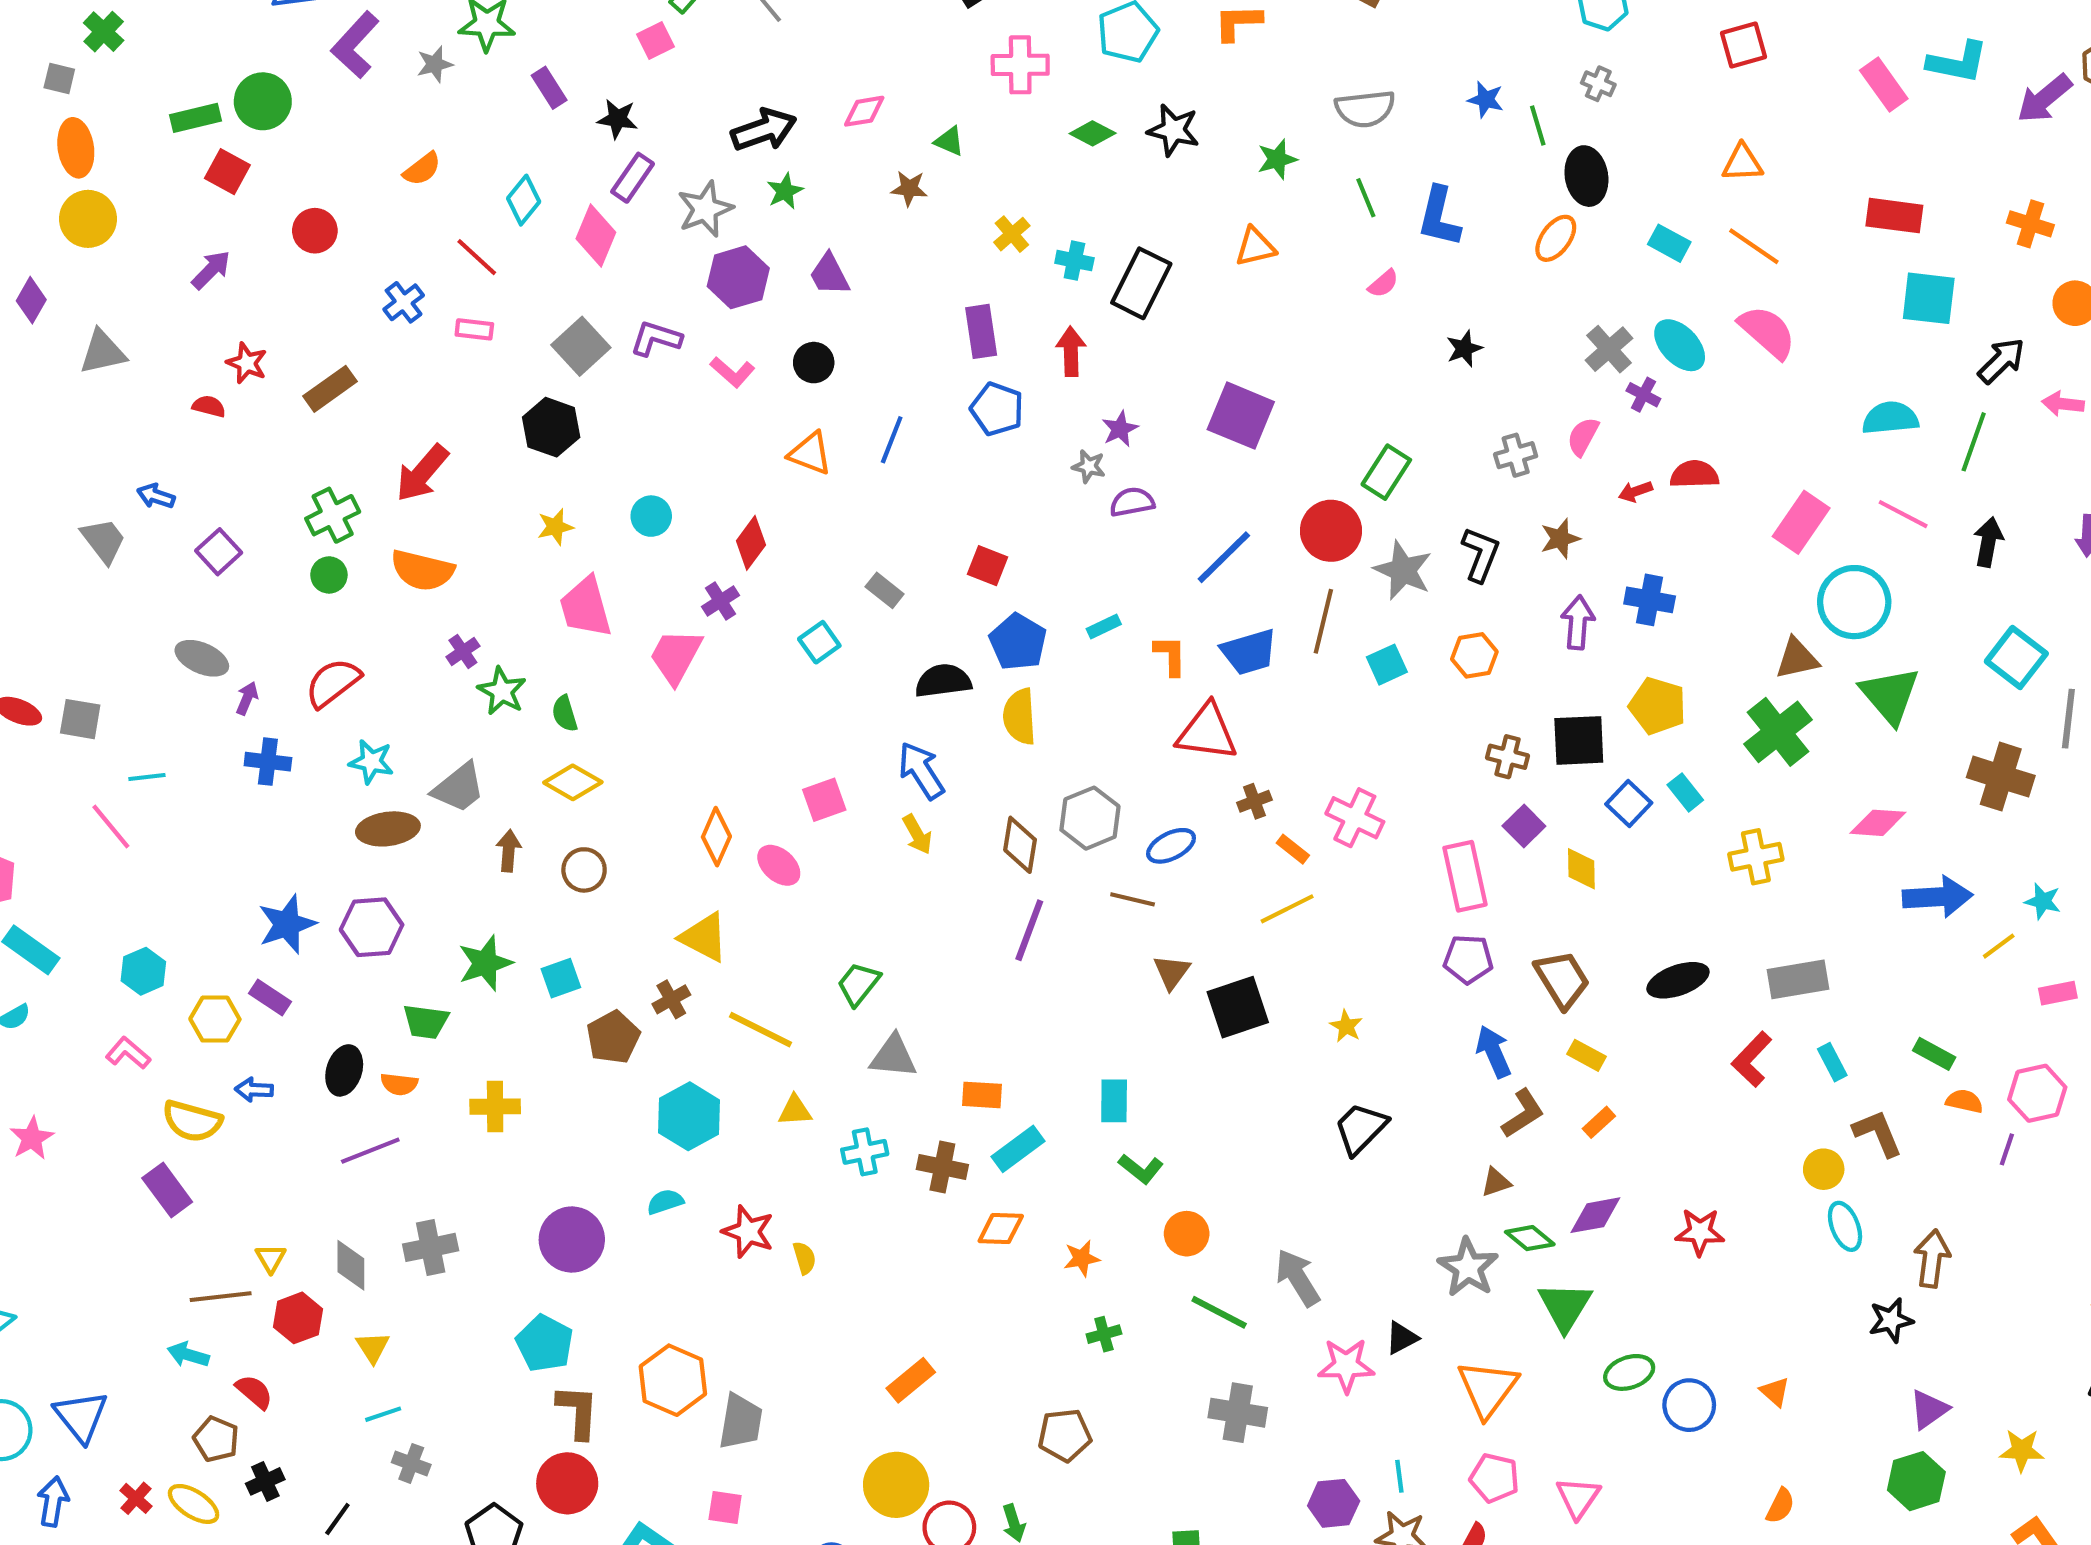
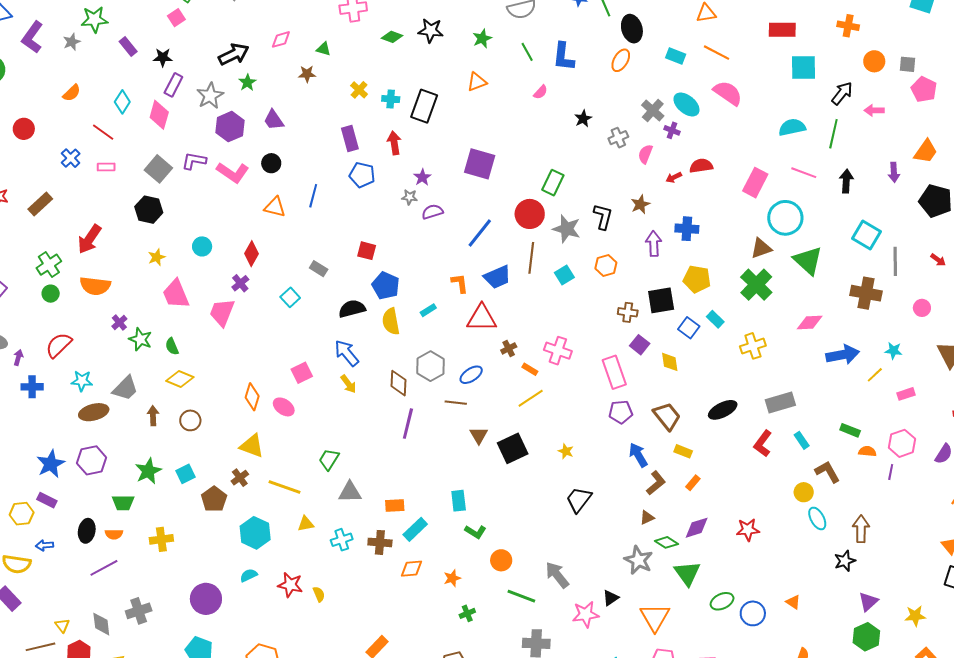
pink L-shape: (732, 372) -> (233, 173), size x1.5
gray cross: (1516, 455) -> (618, 138), moved
cyan rectangle: (1104, 627) -> (428, 310), moved

